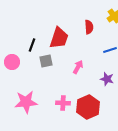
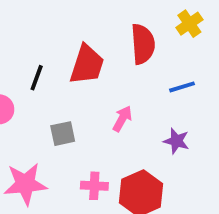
red semicircle: (89, 27) -> (143, 44), size x1.5
gray square: (46, 61) -> (63, 134), moved

